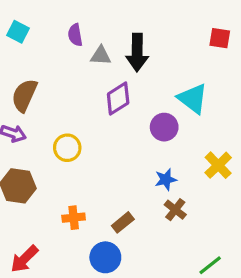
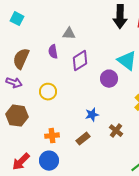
purple semicircle: (75, 35) -> (53, 52), moved
black arrow: (137, 52) -> (120, 17), moved
blue star: (166, 180) -> (92, 115), moved
blue circle: (105, 257) -> (49, 161), moved

